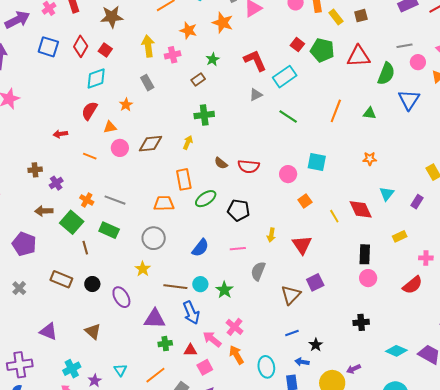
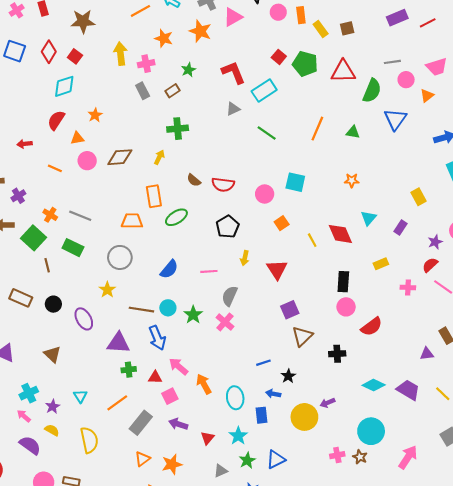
gray rectangle: (147, 83) -> (143, 91), moved
black pentagon: (239, 210) -> (228, 227), moved, turned 30
red semicircle: (412, 285) -> (372, 327), moved
brown triangle: (291, 295) -> (302, 336), moved
pink cross: (235, 327) -> (225, 322), moved

